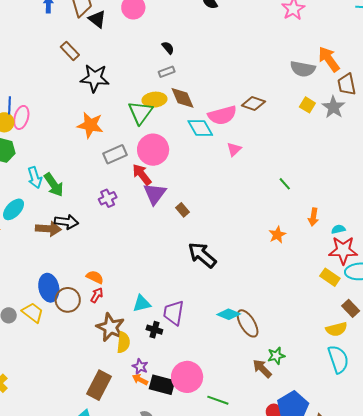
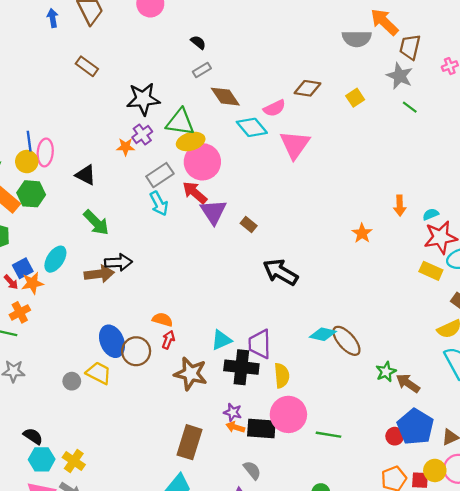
black triangle: (97, 19) -> (86, 175), moved
black star: (95, 78) -> (143, 99), moved
brown trapezoid: (347, 84) -> (410, 47), turned 35
yellow ellipse: (154, 100) -> (191, 141), moved
yellow square: (307, 105) -> (355, 98), moved, turned 35
green triangle: (140, 113) -> (180, 122), turned -48
pink semicircle: (222, 115) -> (274, 108), size x0.7
orange star: (90, 125) -> (126, 147), size x0.6
pink triangle: (234, 149) -> (295, 145), size x1.8
cyan arrow: (35, 178) -> (159, 204), moved
green line: (285, 184) -> (410, 107), moved
purple cross: (108, 198) -> (142, 135), moved
black cross: (154, 330) -> (241, 367), size x1.8
yellow semicircle: (123, 342) -> (282, 376), moved
brown arrow: (262, 369) -> (408, 383), moved

